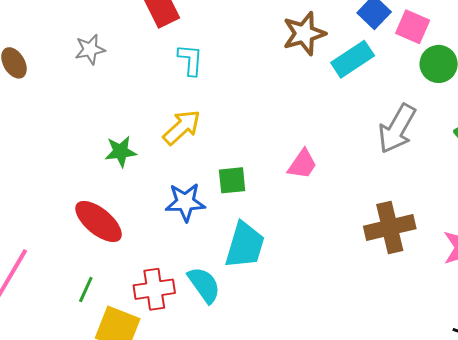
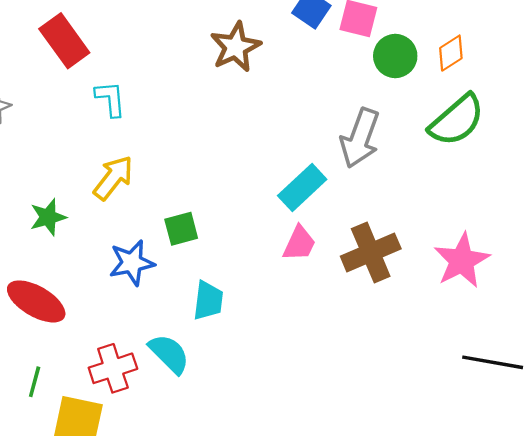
cyan rectangle: (353, 59) -> (302, 188), moved
pink trapezoid: (302, 164) -> (299, 243), moved
cyan trapezoid: (245, 245) -> (208, 301), size x0.7

